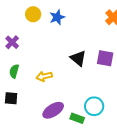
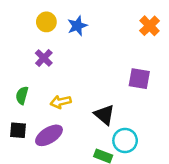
purple cross: (12, 42) -> (44, 58), moved
black triangle: (78, 58) -> (104, 115), moved
purple ellipse: (53, 110) -> (49, 135), moved

